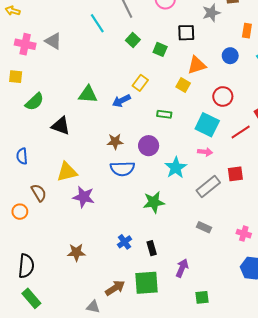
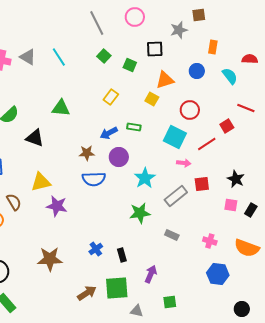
cyan line: (97, 23) -> (59, 57), moved
blue arrow: (121, 101) -> (109, 133), moved
pink arrow: (205, 152) -> (184, 163), moved
green star: (154, 202) -> (140, 213), moved
brown star: (76, 252) -> (50, 259), size x1.4
gray triangle: (93, 307) -> (137, 311), moved

